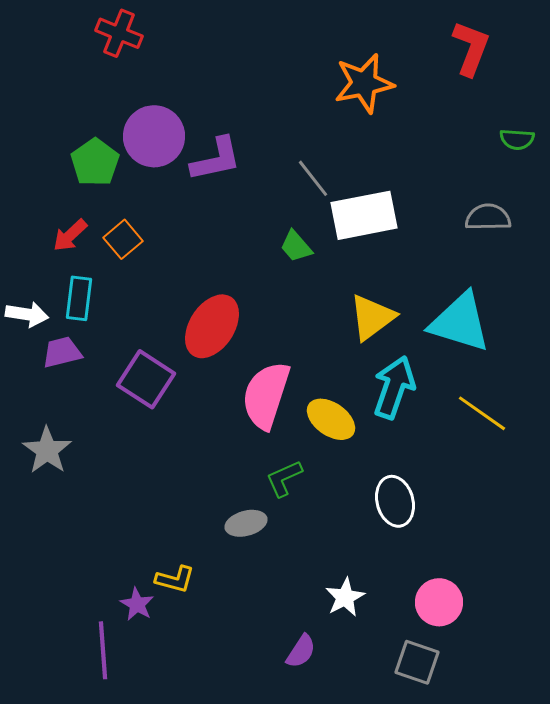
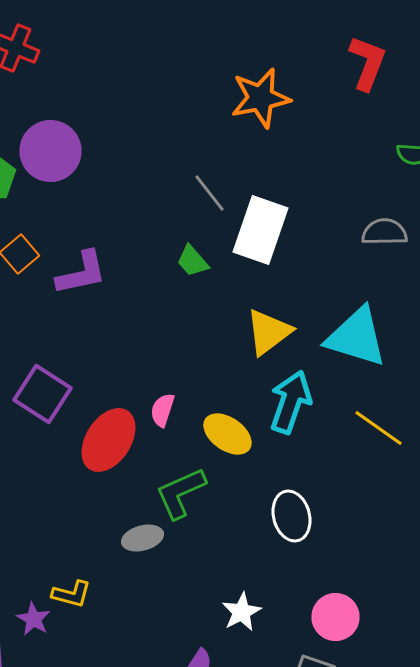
purple L-shape: (216, 159) -> (82, 273), moved
white rectangle: (364, 215) -> (260, 230), turned -60
red ellipse: (212, 326) -> (108, 440), moved
pink semicircle: (266, 395) -> (162, 410), size x0.5
green L-shape: (284, 478) -> (180, 493), size x1.4

